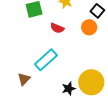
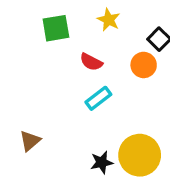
cyan rectangle: (46, 60) -> (98, 98), moved, size x0.7

